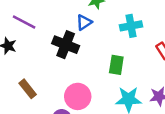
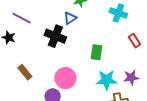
cyan cross: (131, 26) -> (118, 13), moved, turned 30

